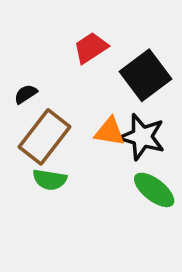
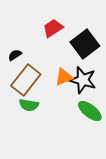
orange triangle: (110, 132) -> (64, 77), turned -30

